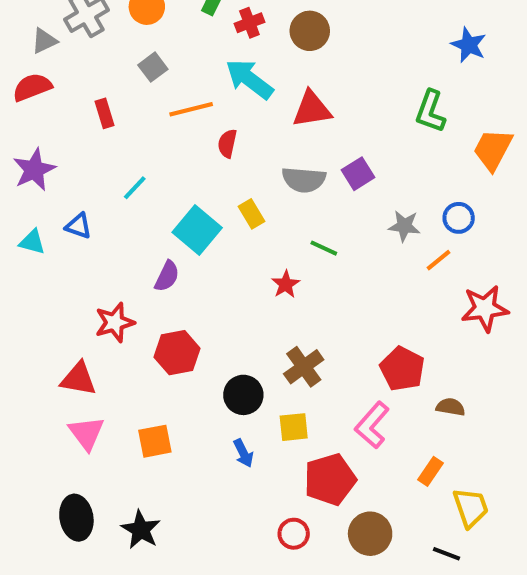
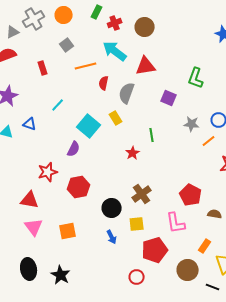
green L-shape: (430, 111) -> (196, 78), moved
purple square: (358, 174) -> (169, 98), turned -35
gray semicircle: (304, 180) -> (127, 93), moved, turned 105
green line: (324, 248) -> (152, 135), turned 56
pink L-shape: (372, 425) -> (176, 223), turned -50
brown circle: (370, 534) -> (188, 270), moved

